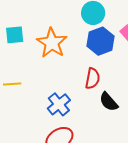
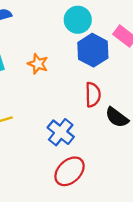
orange star: (52, 43) -> (38, 64), size x0.6

